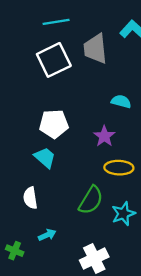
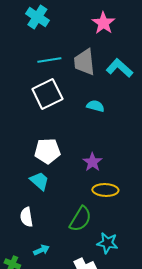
gray trapezoid: (95, 49) -> (84, 62), moved
cyan semicircle: (121, 101) -> (95, 106), moved
cyan star: (123, 214) -> (107, 243), moved, turned 30

